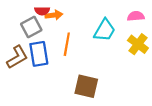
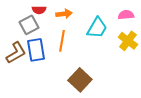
orange arrow: (54, 15) -> (64, 14), moved
brown square: (86, 86) -> (80, 80), turned 30

